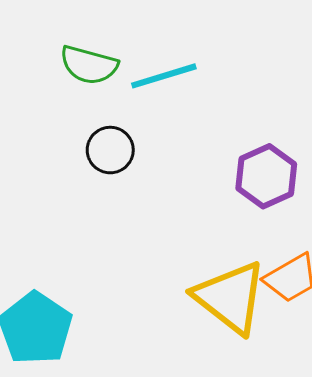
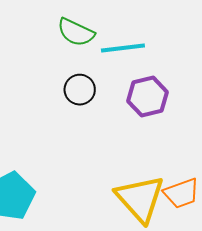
purple hexagon: (266, 176) -> (147, 97), moved

